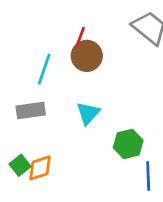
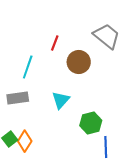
brown circle: (87, 56) -> (79, 62), moved
orange diamond: (40, 168) -> (25, 141), turned -40

